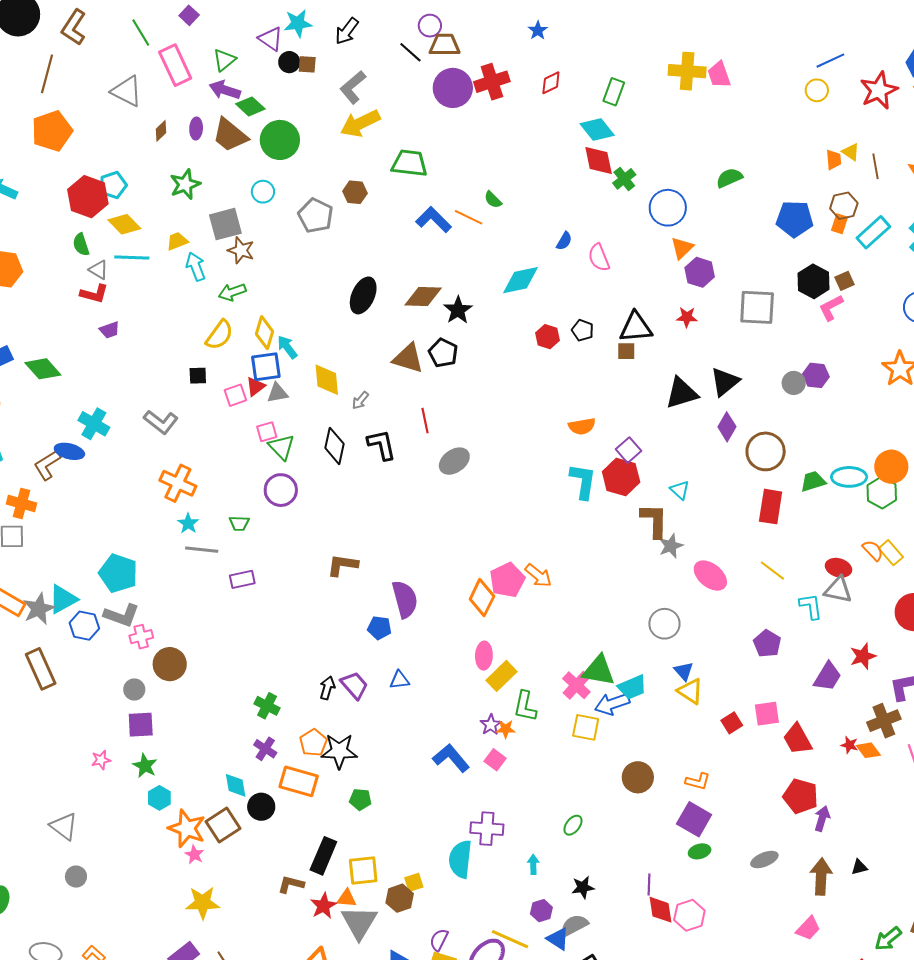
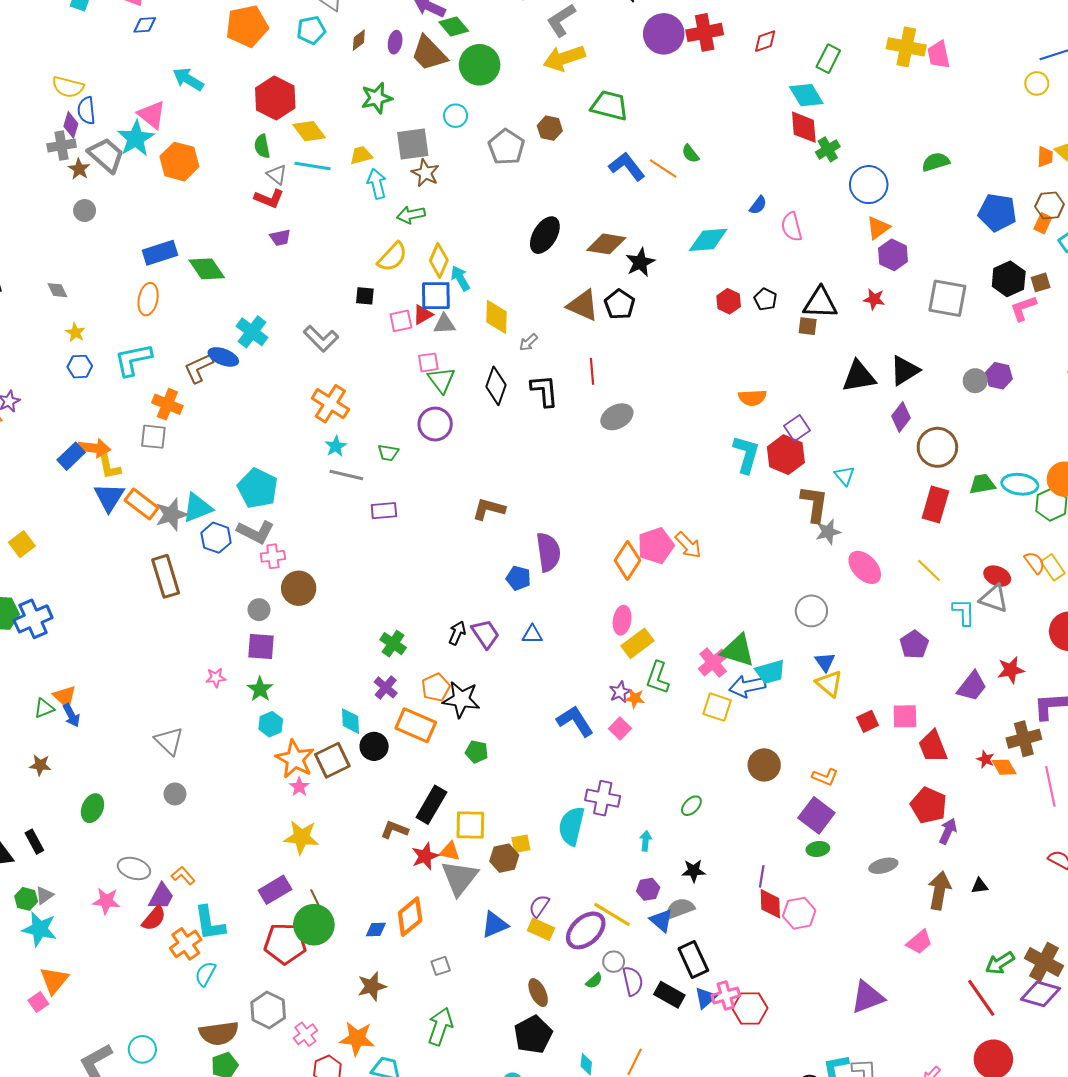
cyan pentagon: (113, 185) -> (311, 30), moved

